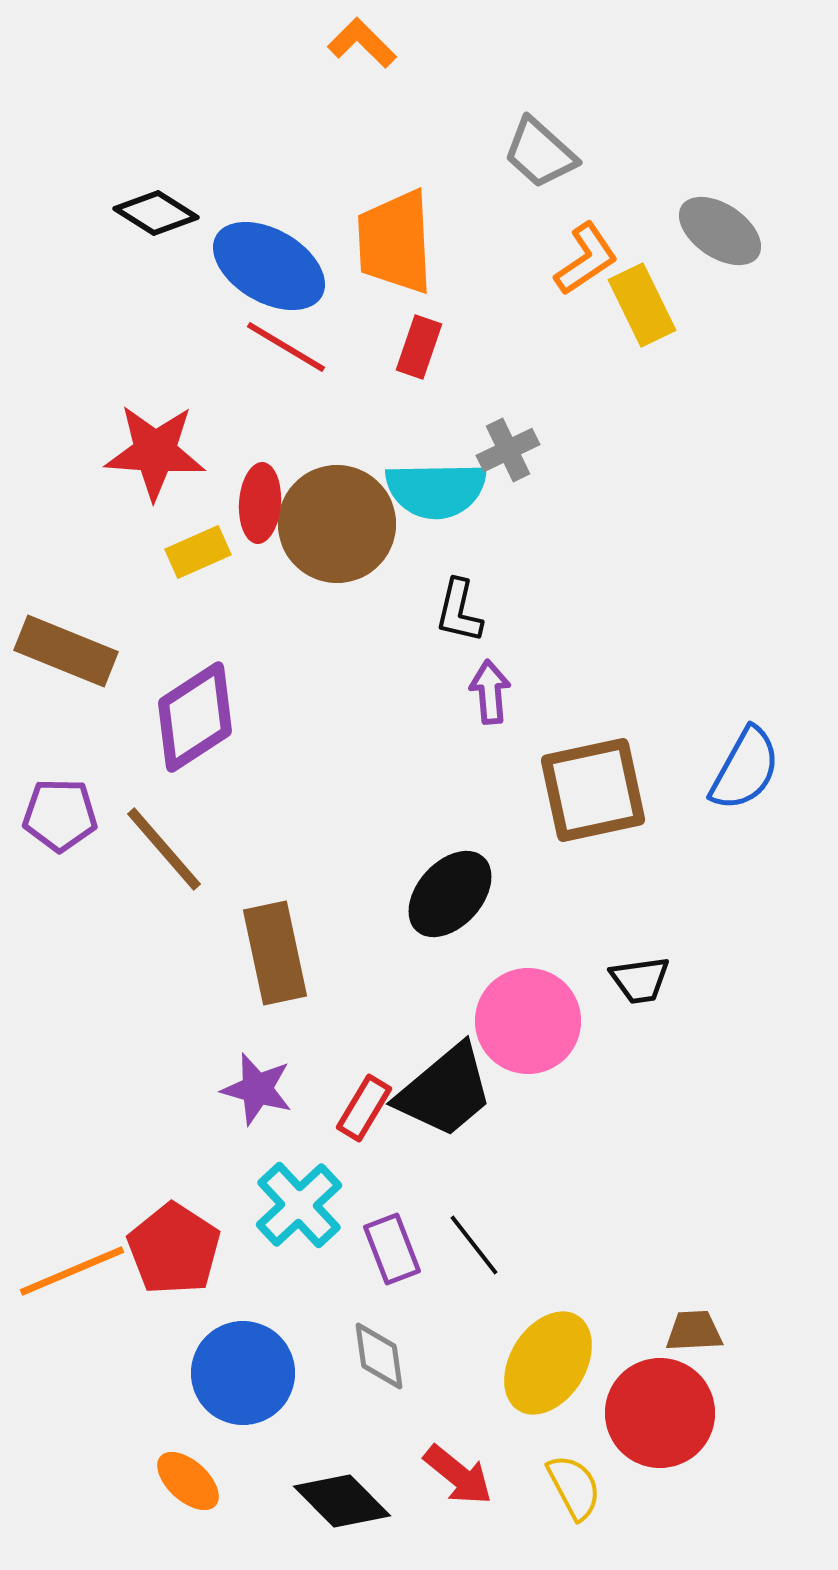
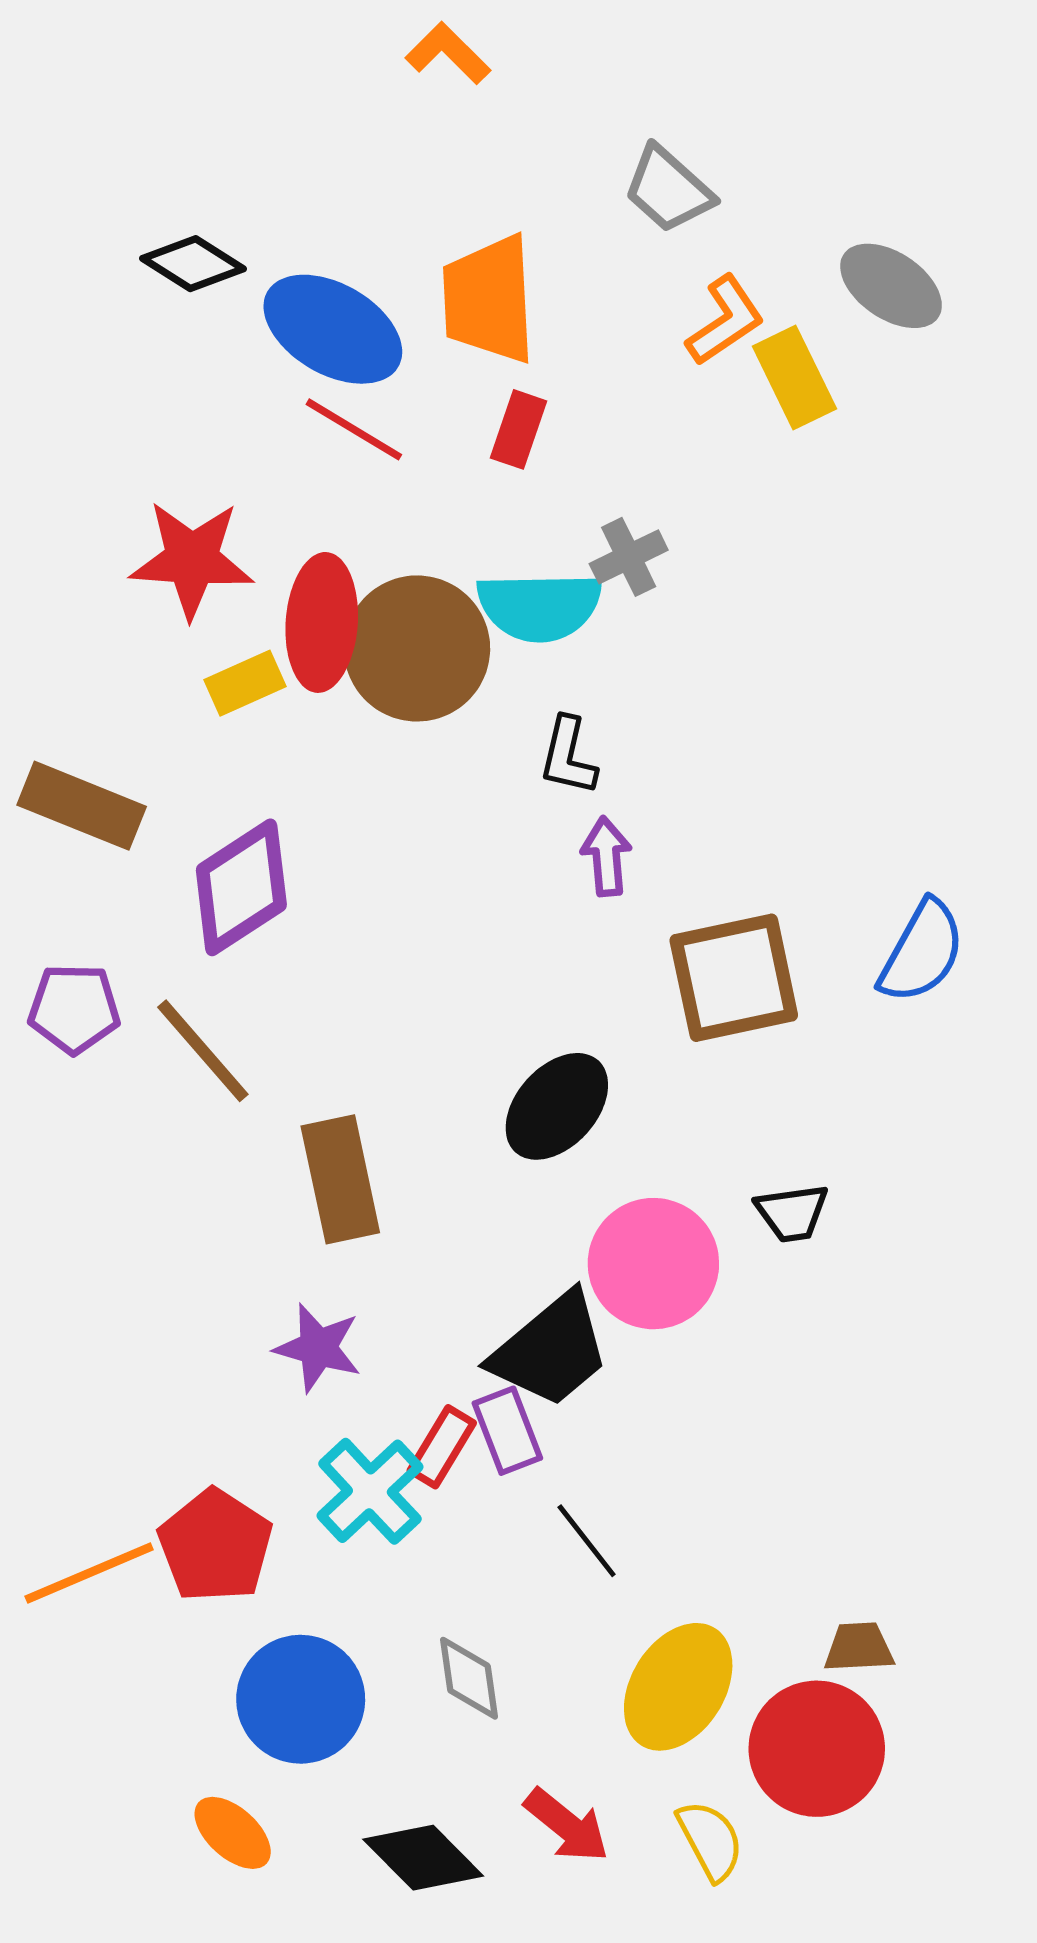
red ellipse: (260, 503) -> (322, 622), size x1.4
red rectangle: (364, 1108) -> (442, 1447), moved
purple rectangle: (392, 1249) -> (507, 1431), moved

